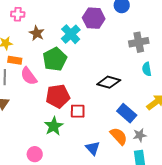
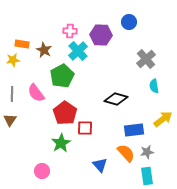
pink cross: (18, 14) -> (70, 31), moved
gray cross: (139, 42) -> (146, 59), turned -30
orange rectangle: (15, 60) -> (22, 44), moved
red pentagon: (58, 96) -> (65, 113), turned -30
blue rectangle: (127, 113) -> (134, 130), turned -48

